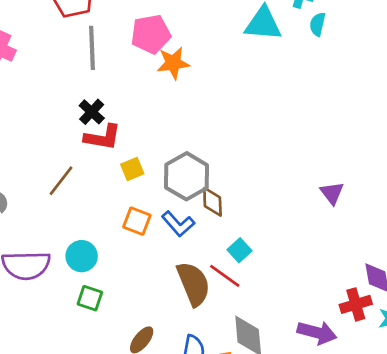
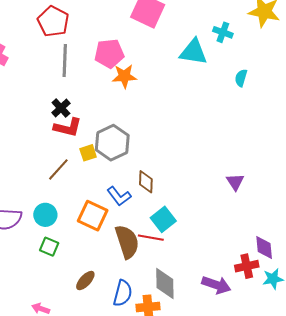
cyan semicircle: (318, 24) -> (241, 78), moved
gray hexagon: (187, 176) -> (112, 143), moved
brown line: (61, 181) -> (58, 169), moved
orange square: (137, 221) -> (93, 216), moved, size x1.4
cyan square: (240, 250) -> (163, 219), size x1.4
red line: (225, 276) -> (151, 238), turned -30

